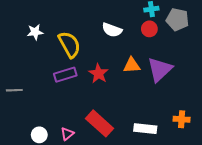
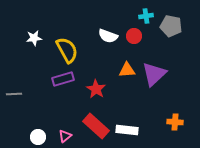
red circle: (149, 29) -> (134, 36), moved
red star: (98, 74) -> (96, 89), moved
white rectangle: (145, 129) -> (127, 130), moved

